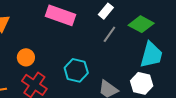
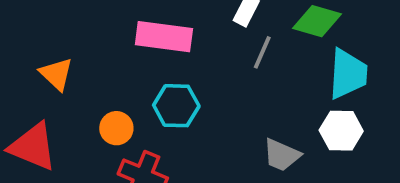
cyan hexagon: (76, 70) -> (176, 106), moved

